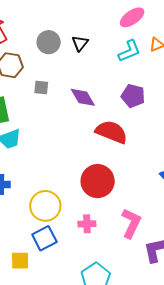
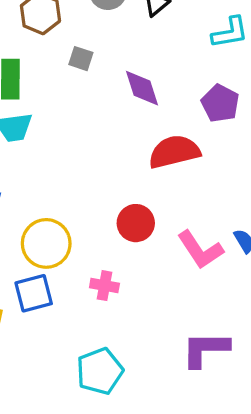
red semicircle: (111, 132) -> (174, 152), turned -48
red circle: (98, 181) -> (136, 223), size x0.7
pink L-shape: (131, 223) -> (200, 250), moved, turned 108

